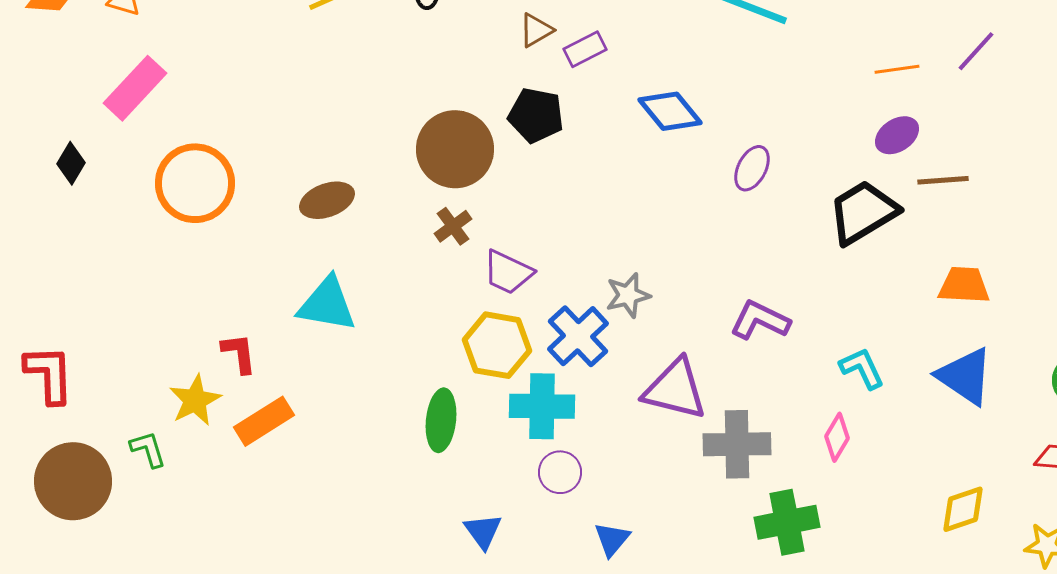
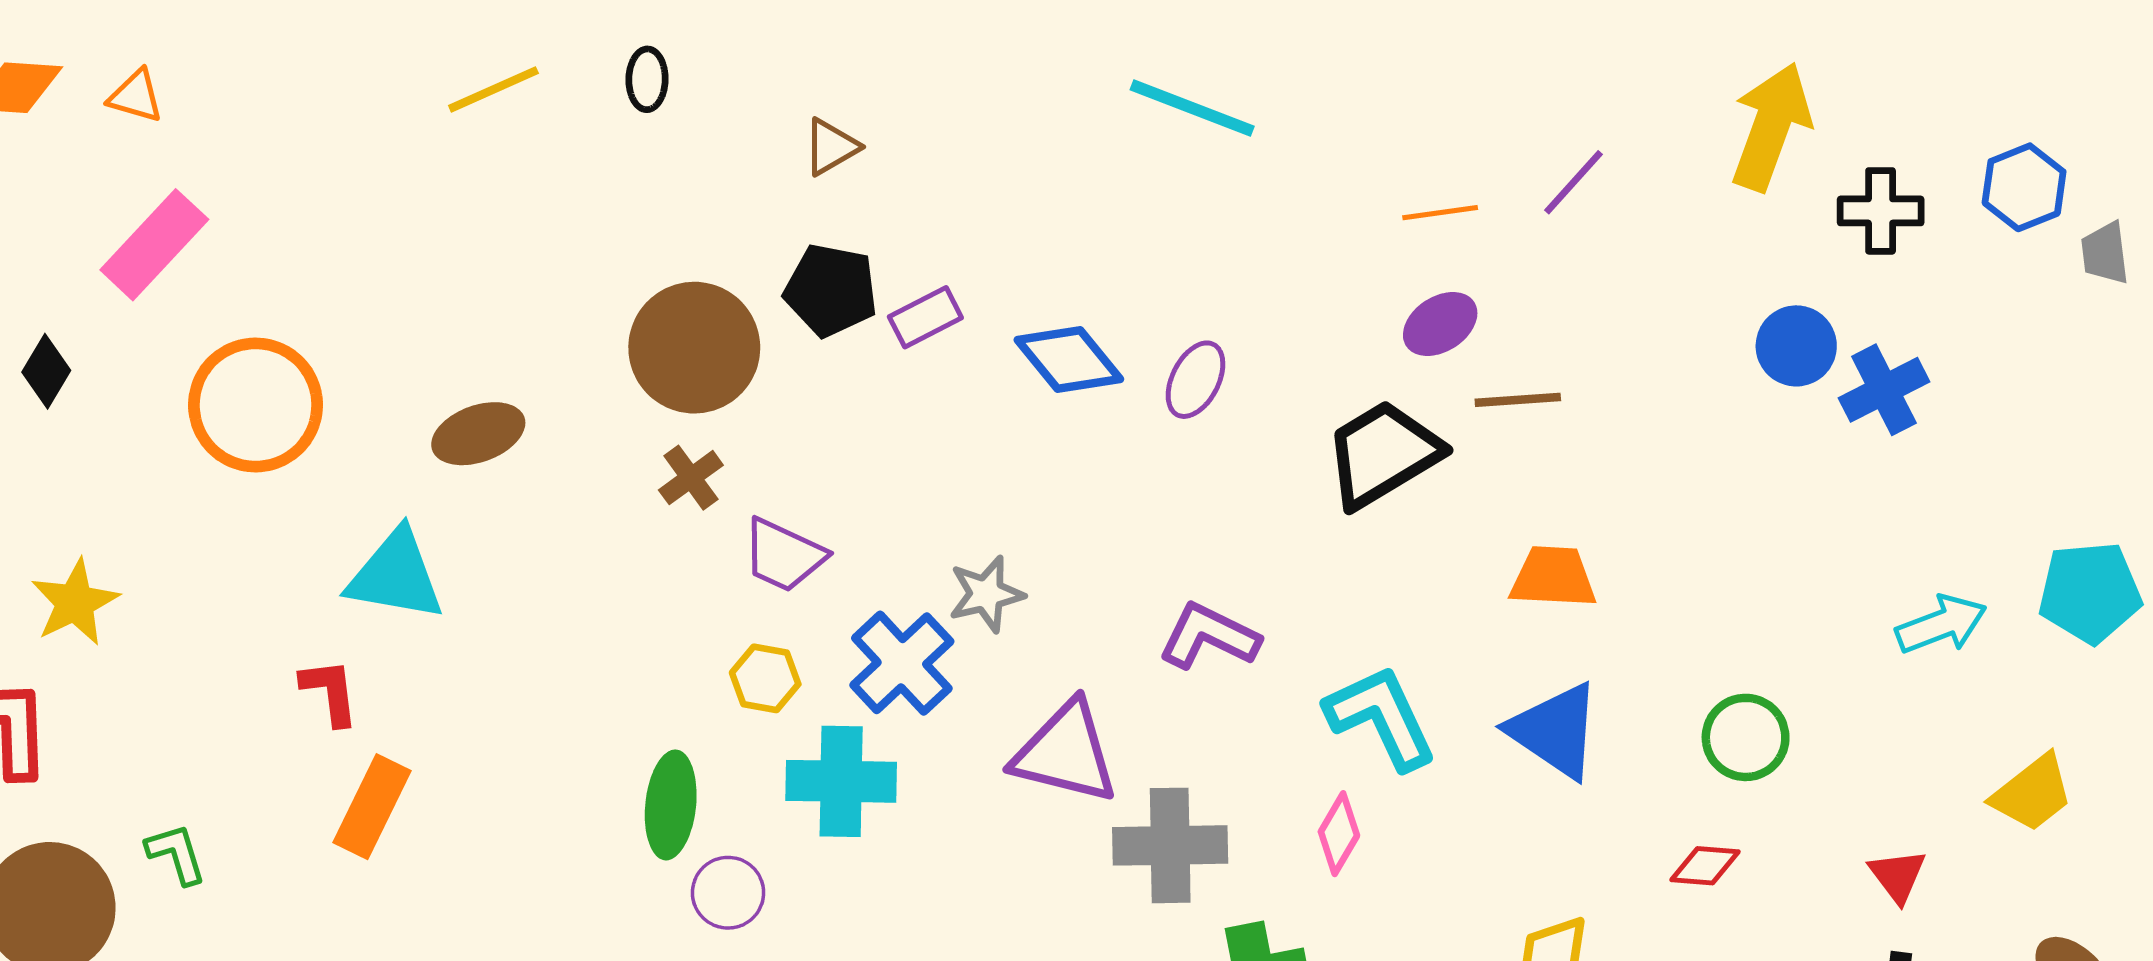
purple rectangle: (585, 49) -> (925, 317), moved
blue diamond: (670, 111) -> (1069, 359), moved
cyan triangle: (327, 304) -> (396, 575), moved
yellow hexagon: (497, 345) -> (765, 678), size x0.6
cyan L-shape: (862, 368) -> (1381, 717), size x1.5
yellow star: (195, 400) -> (75, 602), moved
orange rectangle: (264, 421) -> (372, 807), turned -32
purple circle: (560, 472) -> (728, 893), moved

